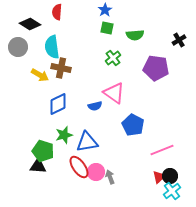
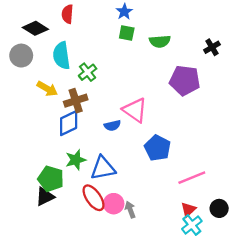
green cross: (113, 58) -> (88, 72), moved
brown cross: (61, 68) -> (76, 101), moved, turned -30
black triangle: (38, 166) -> (45, 197), turned -30
black circle: (170, 176) -> (219, 208), moved
cyan cross: (172, 191) -> (192, 225), moved

